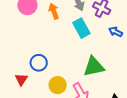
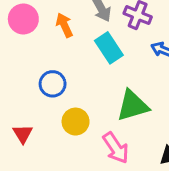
blue circle: (39, 63) -> (53, 84), moved
yellow circle: (58, 85) -> (76, 122), moved

